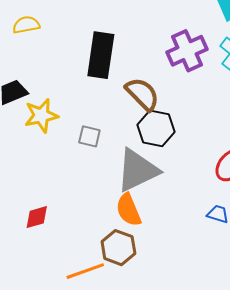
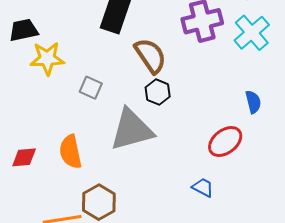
black hexagon: (156, 128) -> (158, 92), size x0.7
orange semicircle: (129, 210) -> (70, 152), moved

